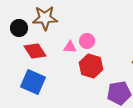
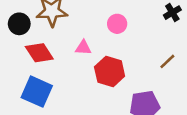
pink circle: (87, 41) -> (117, 24), moved

